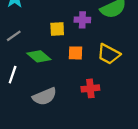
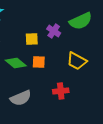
purple cross: (82, 20) -> (54, 31), turned 32
orange square: (75, 53) -> (39, 62), moved

